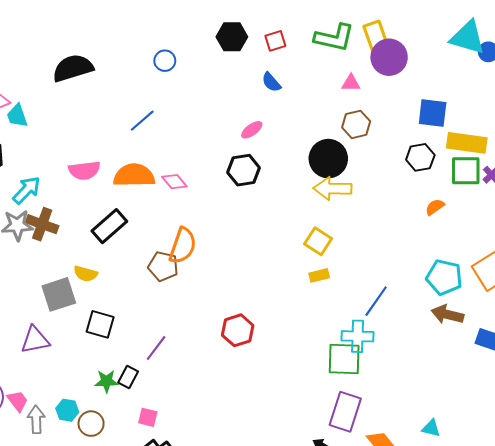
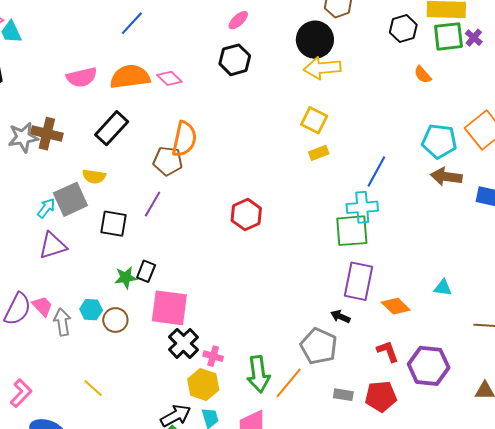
cyan arrow: (27, 190) -> (46, 208), moved, size x0.7
orange semicircle: (435, 207) -> (423, 75), turned -90
purple line: (156, 348) -> (153, 204), moved
pink square: (148, 417) -> (169, 308), size x2.0

